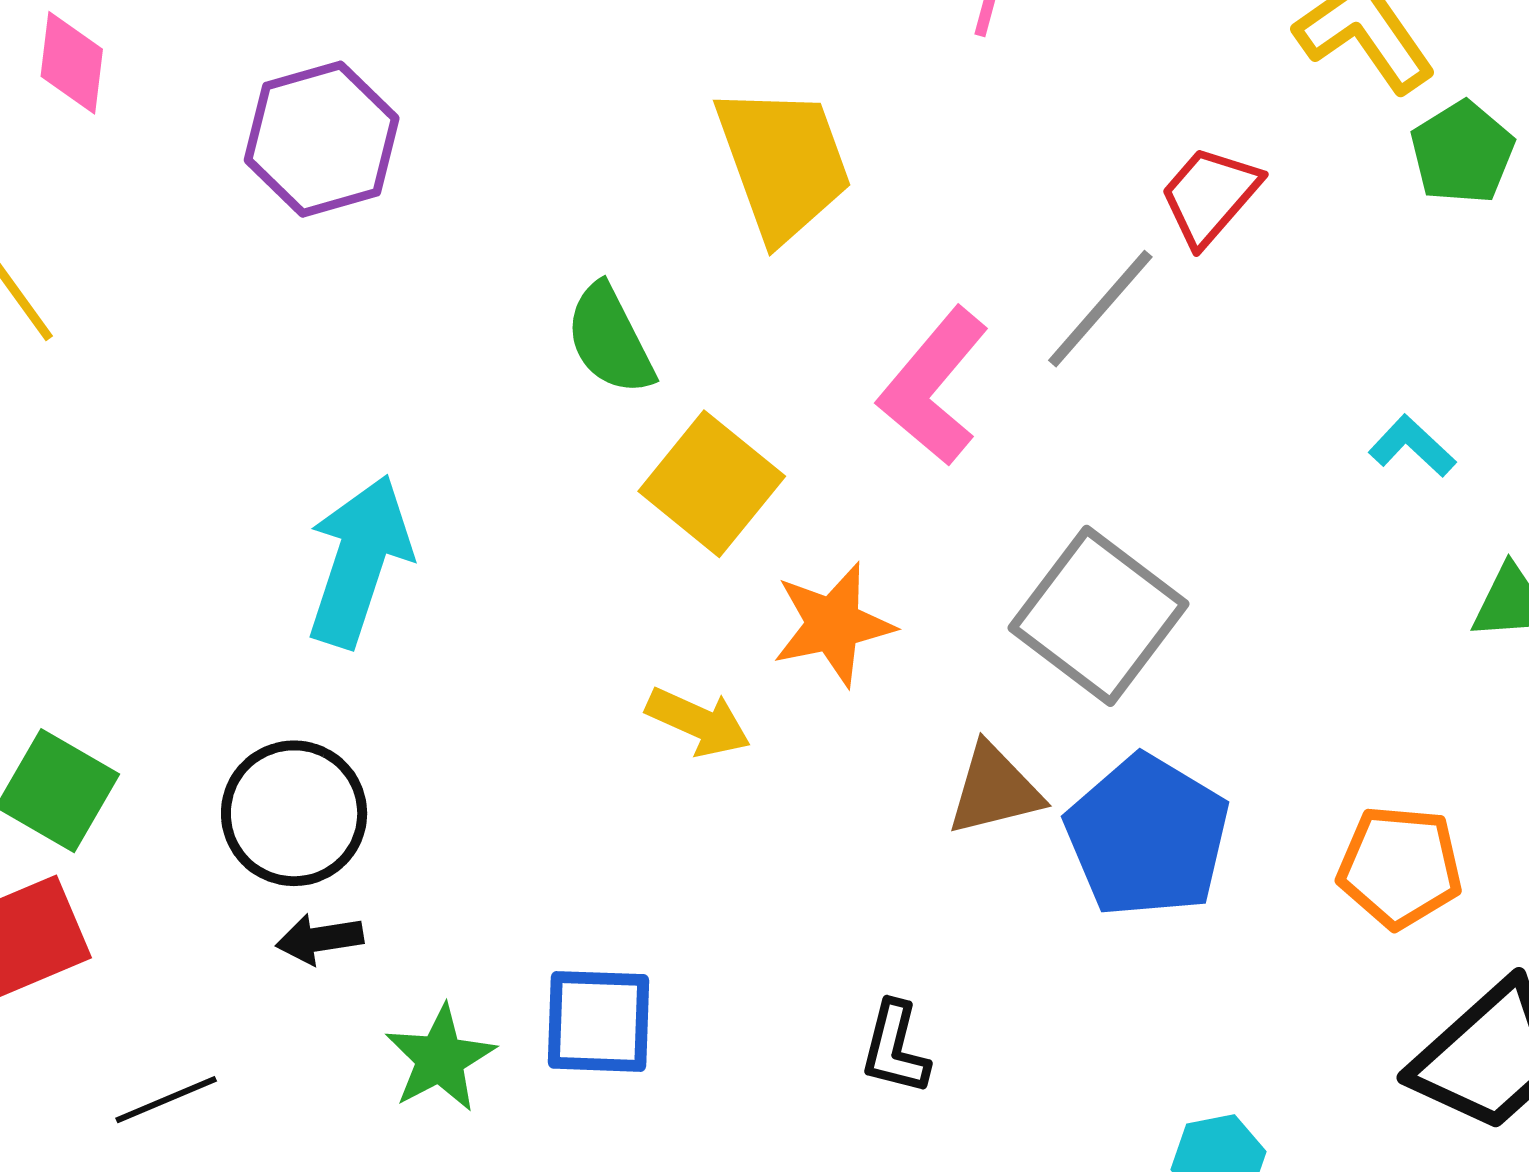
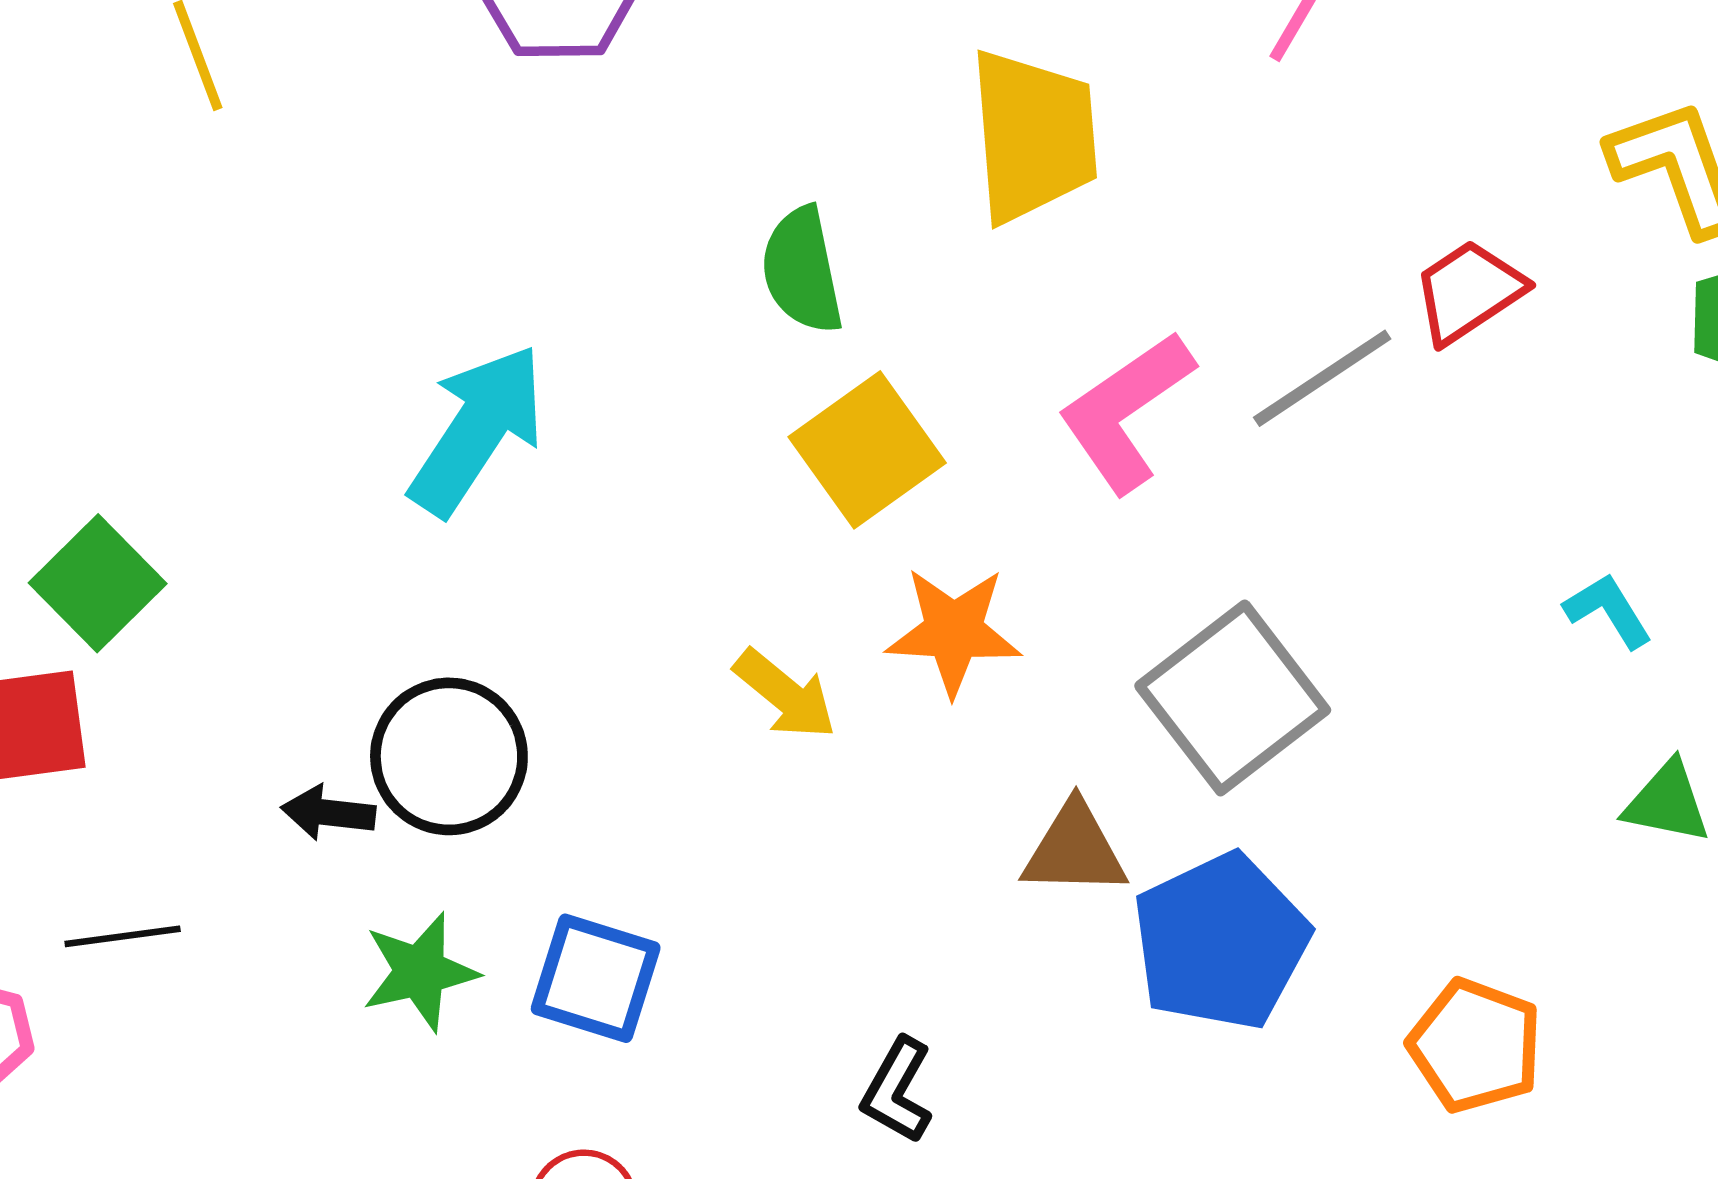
black circle: (294, 813) -> (449, 756), moved

